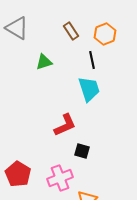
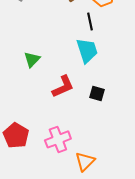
green triangle: (44, 62) -> (32, 59), moved, turned -30
black square: (82, 151) -> (97, 93), moved

